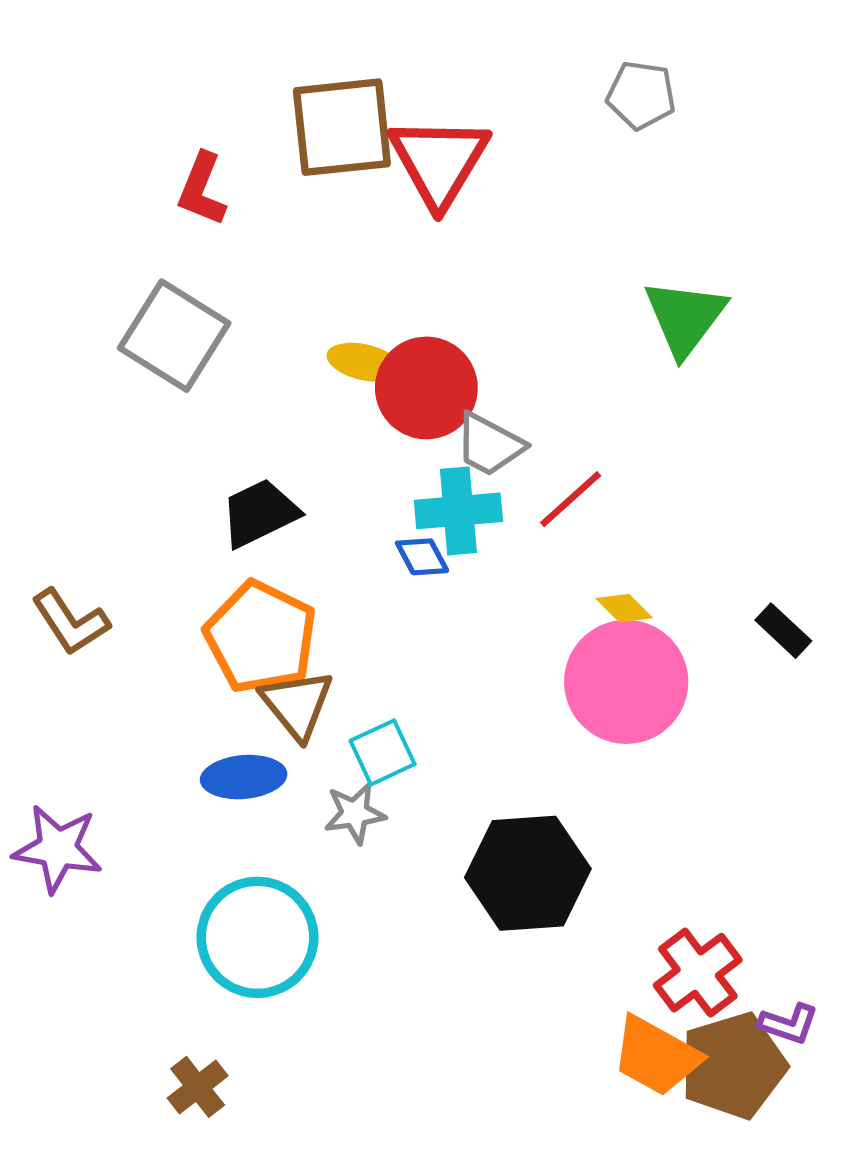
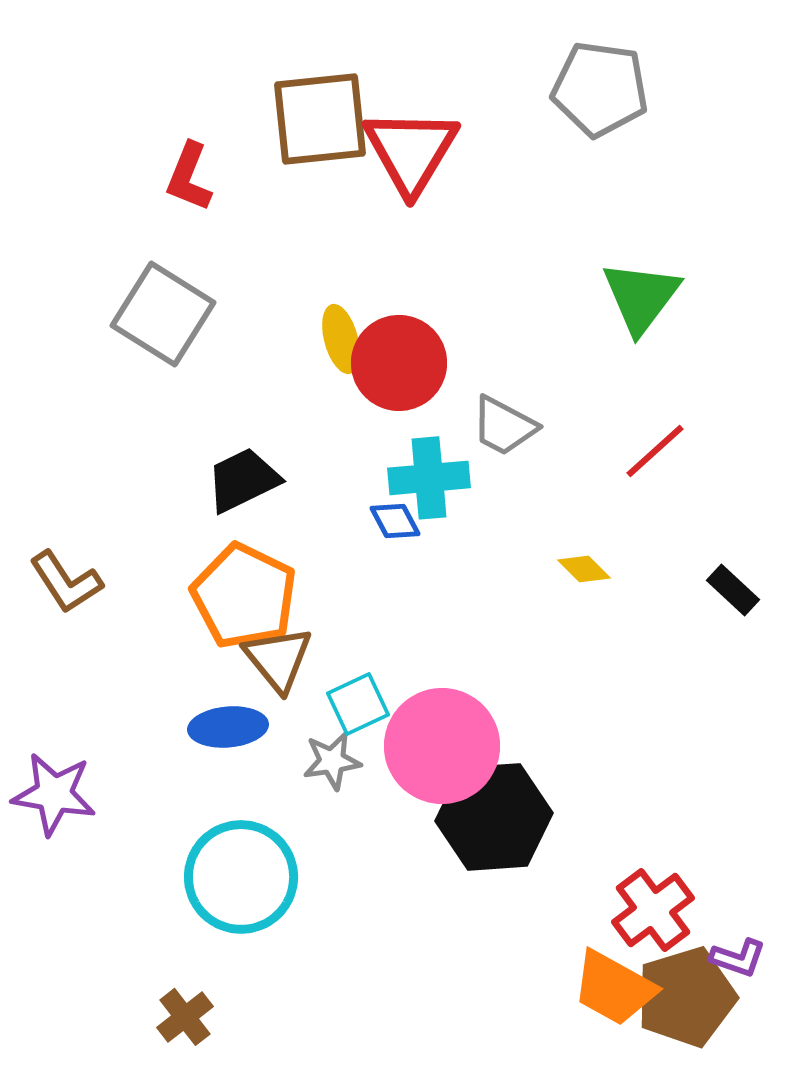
gray pentagon: (641, 95) -> (600, 89), size x1.5
yellow ellipse: (364, 362) -> (341, 339), turned 62
gray trapezoid: (489, 445) -> (504, 426), moved
red line: (571, 499) -> (655, 451), moved
pink circle: (626, 682) -> (442, 746), moved

